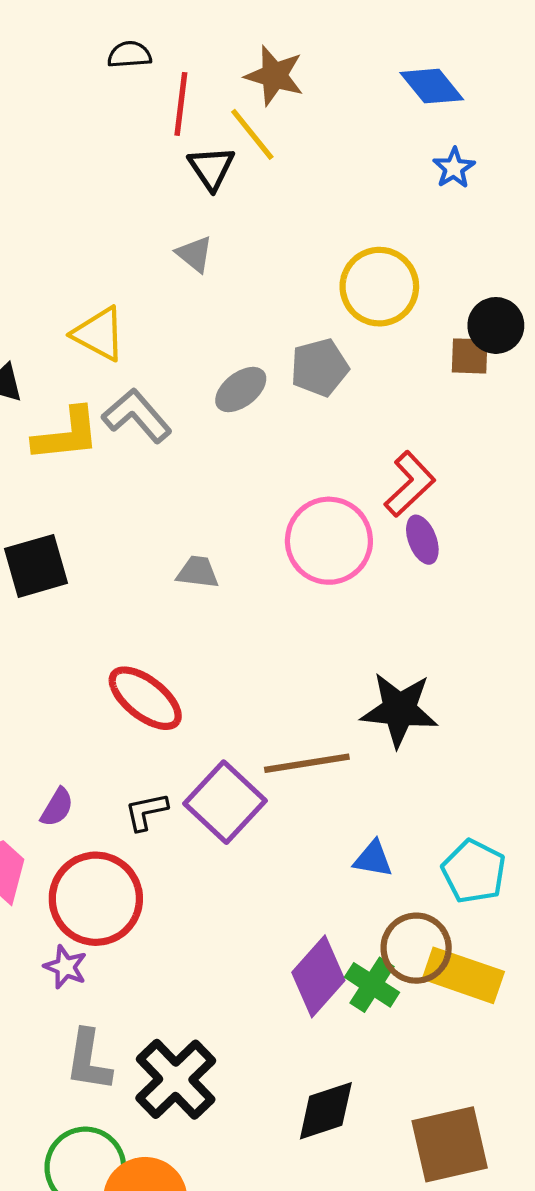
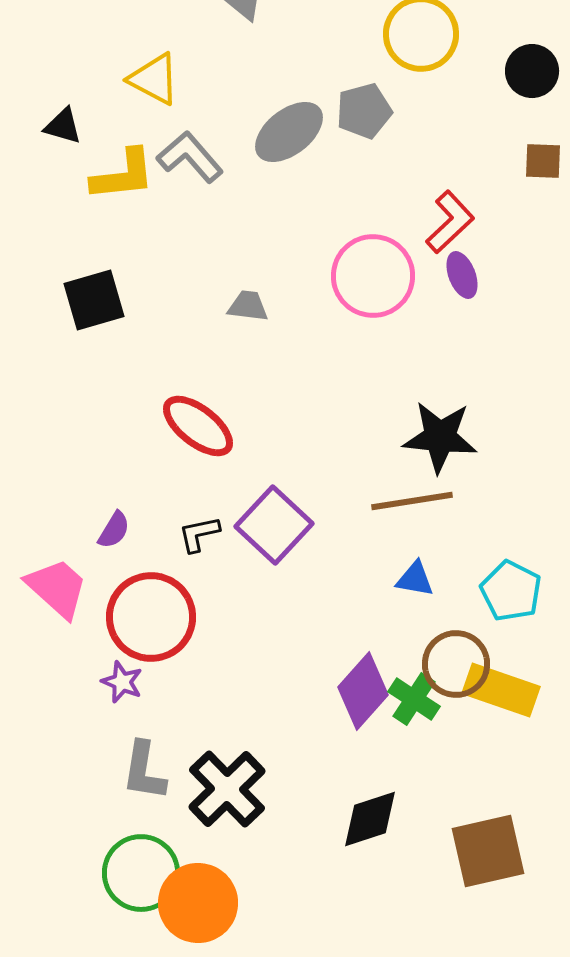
brown square: (470, 356) -> (543, 161), moved
gray ellipse: (241, 390) -> (289, 132), size x1.4
brown line: (307, 763) -> (412, 501), moved

